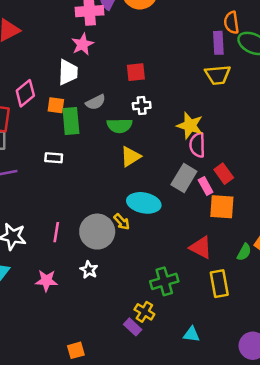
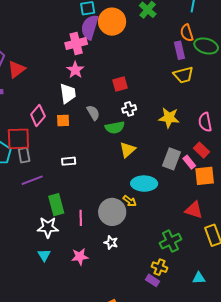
gray semicircle: (96, 102) -> (93, 113), turned -84
green rectangle: (71, 121) -> (56, 205), moved
pink semicircle: (197, 145) -> (205, 122), moved

